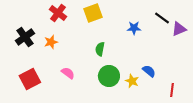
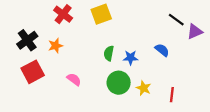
blue star: (134, 28) -> (131, 58), moved
blue semicircle: (149, 71) -> (162, 50), moved
red square: (30, 79) -> (33, 72), moved
red line: (172, 90) -> (172, 95), moved

